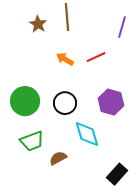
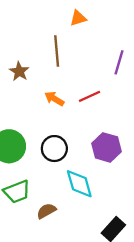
brown star: (38, 24) -> (19, 71), moved

